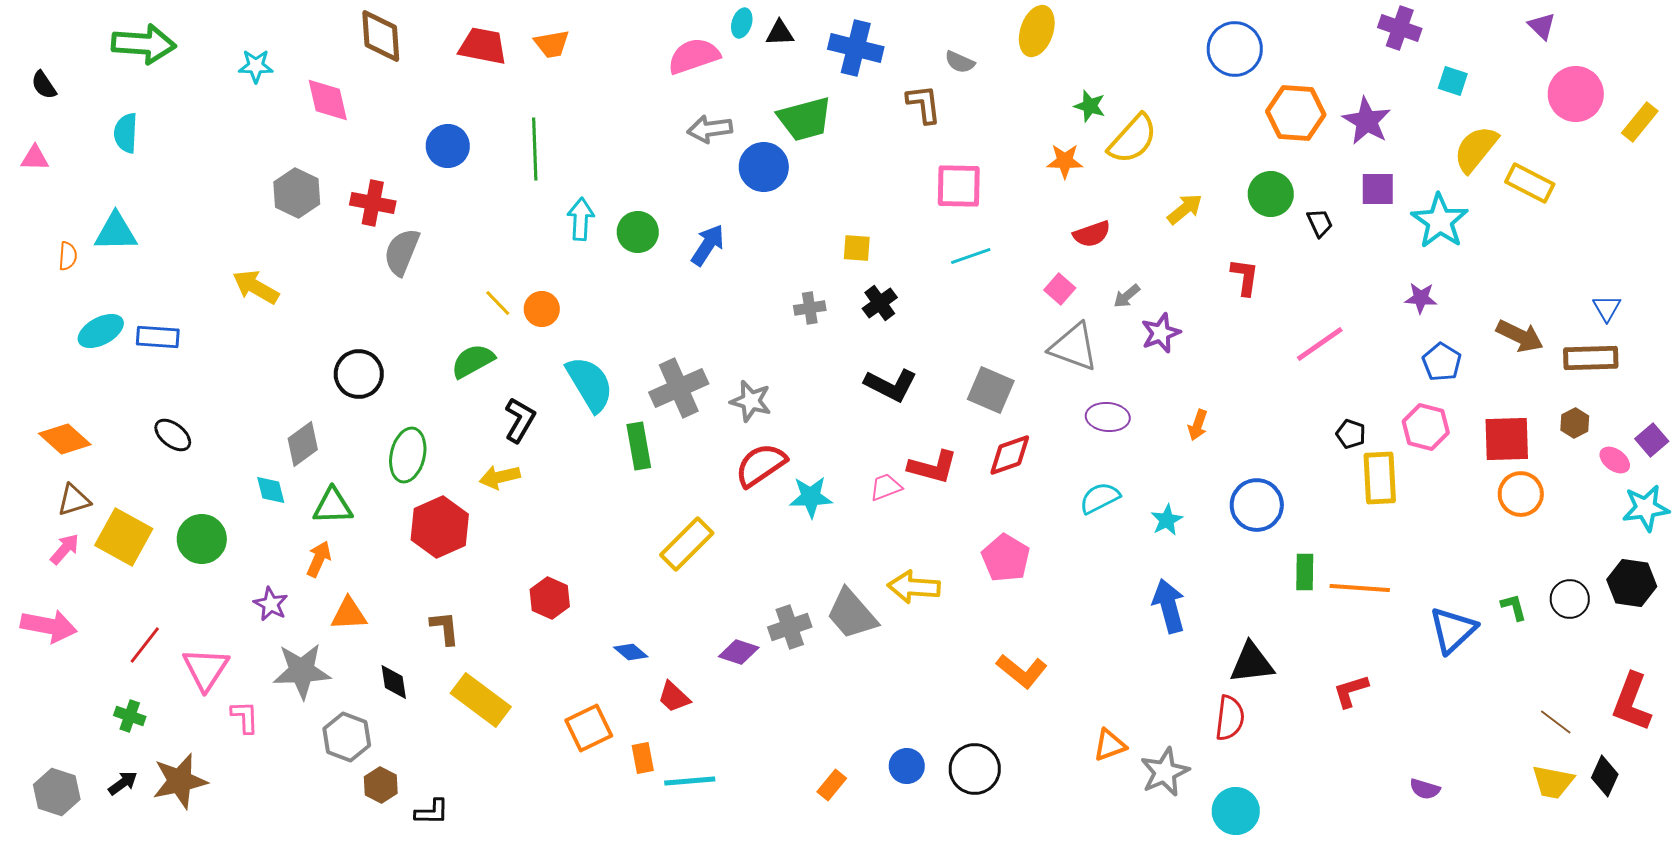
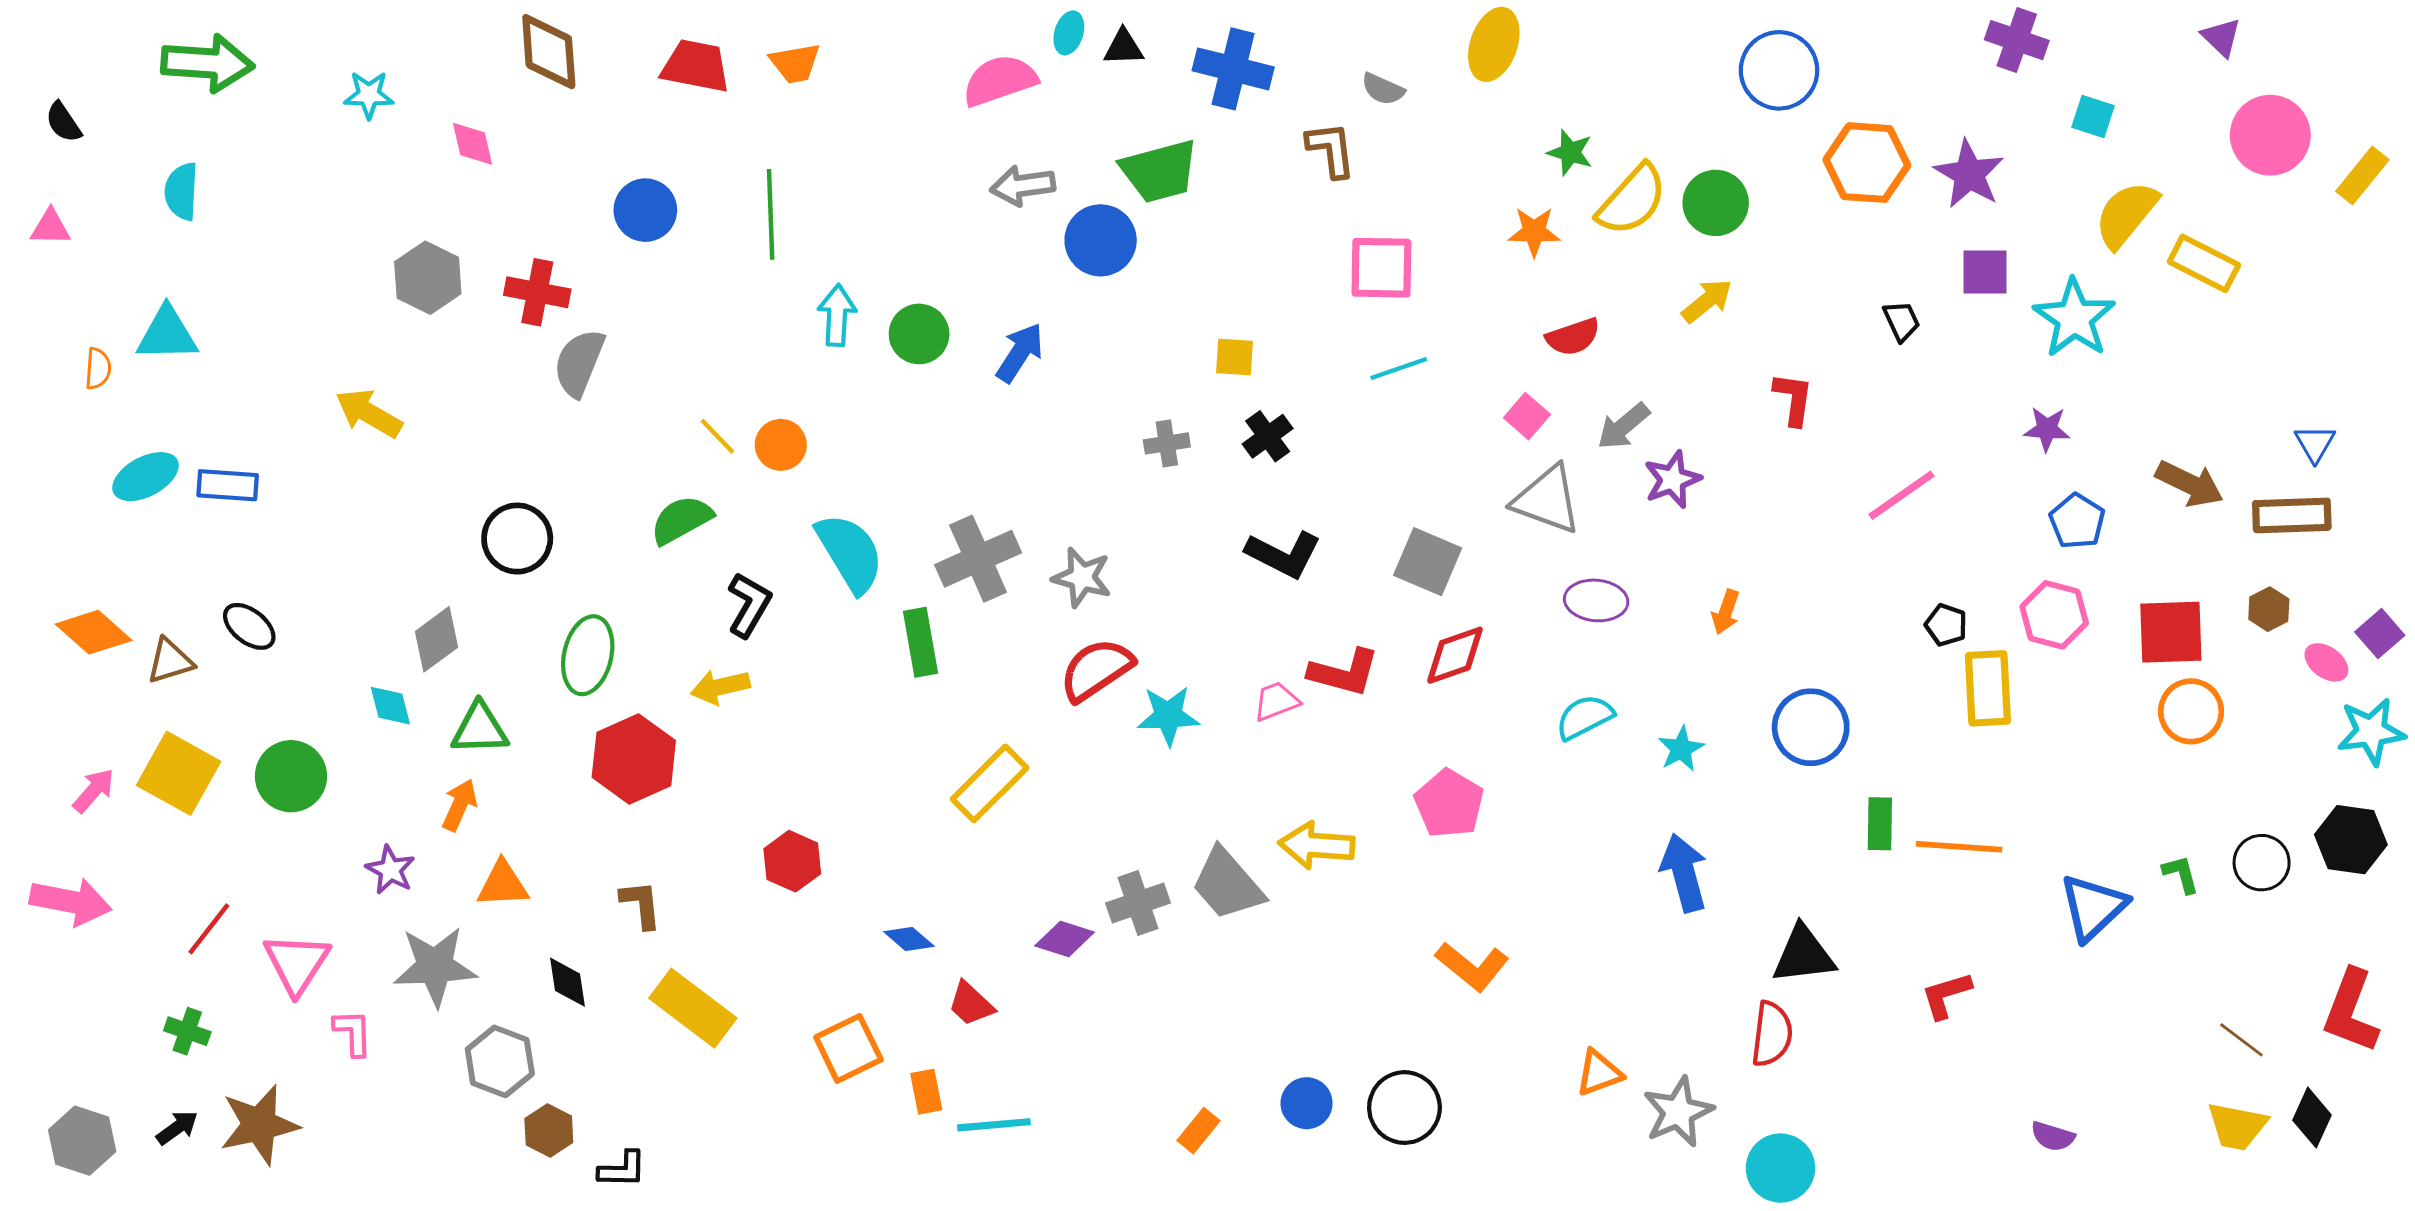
pink diamond: (328, 100) -> (472, 144), size x0.7
green circle: (1271, 194) -> (1716, 203), moved
gray arrow: (1127, 296) -> (1623, 426), size x1.4
brown triangle: (74, 500) -> (170, 661), moved

